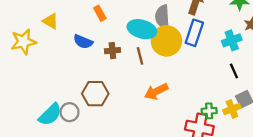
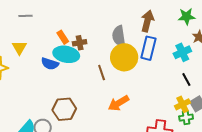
yellow triangle: (51, 21) -> (19, 48), turned 35
cyan ellipse: (142, 29) -> (66, 54), moved
brown cross: (112, 51) -> (80, 43), moved
yellow cross: (232, 109) -> (183, 104), moved
green cross: (209, 111) -> (186, 118), moved

